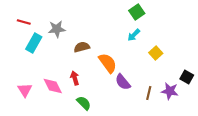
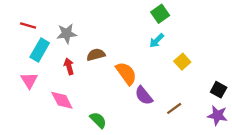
red arrow: (75, 78) -> (69, 66), moved
pink triangle: (25, 90) -> (29, 80), moved
purple star: (170, 91) -> (217, 115), moved
brown line: (149, 93) -> (174, 108), turned 40

